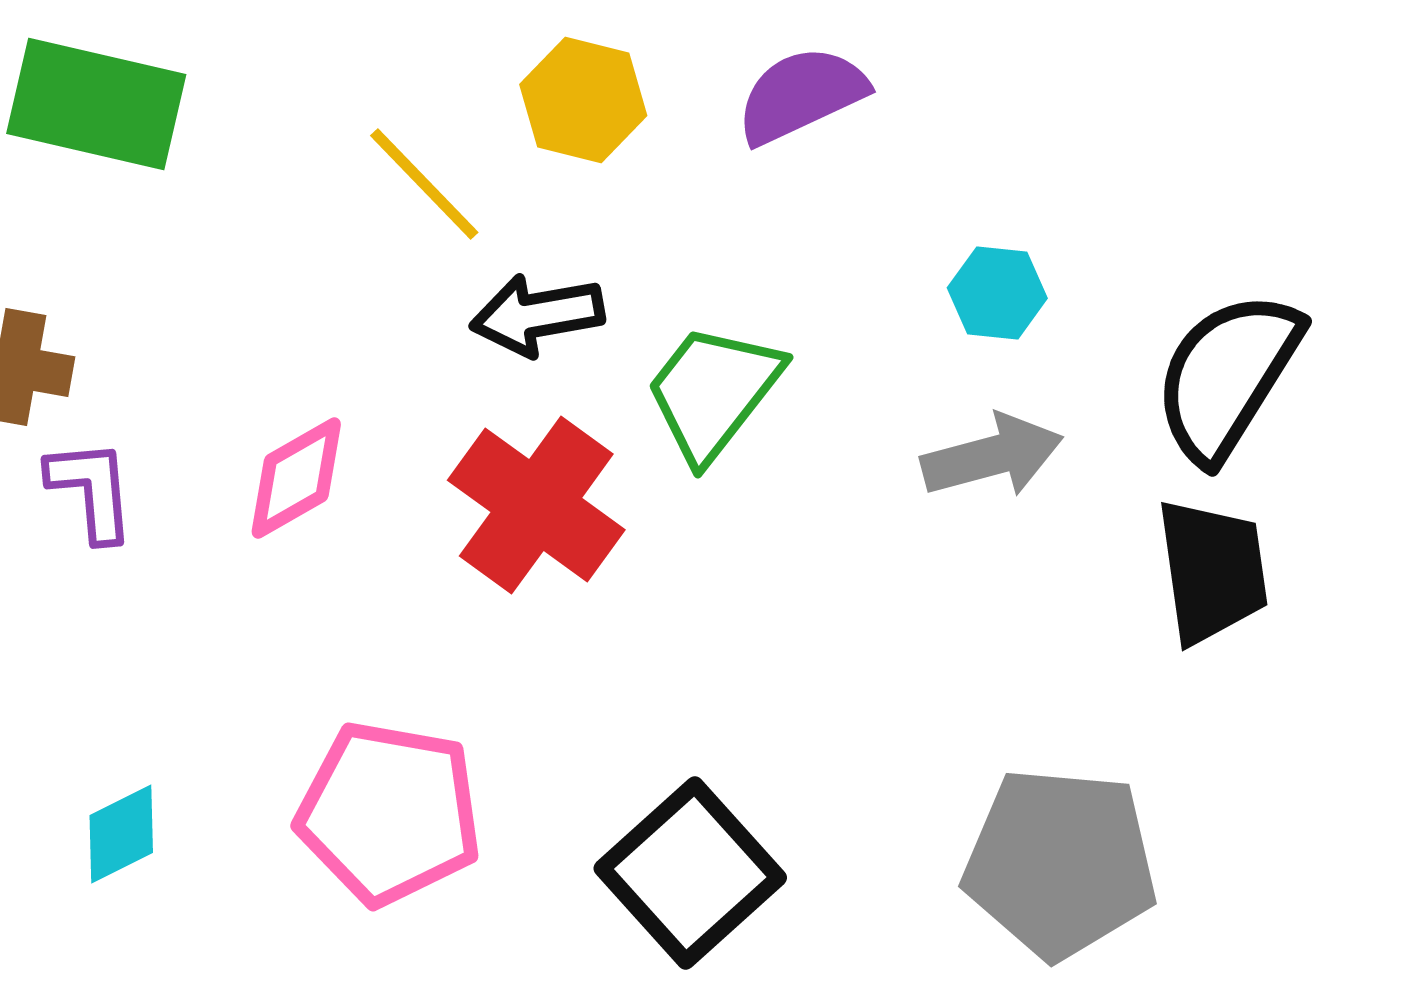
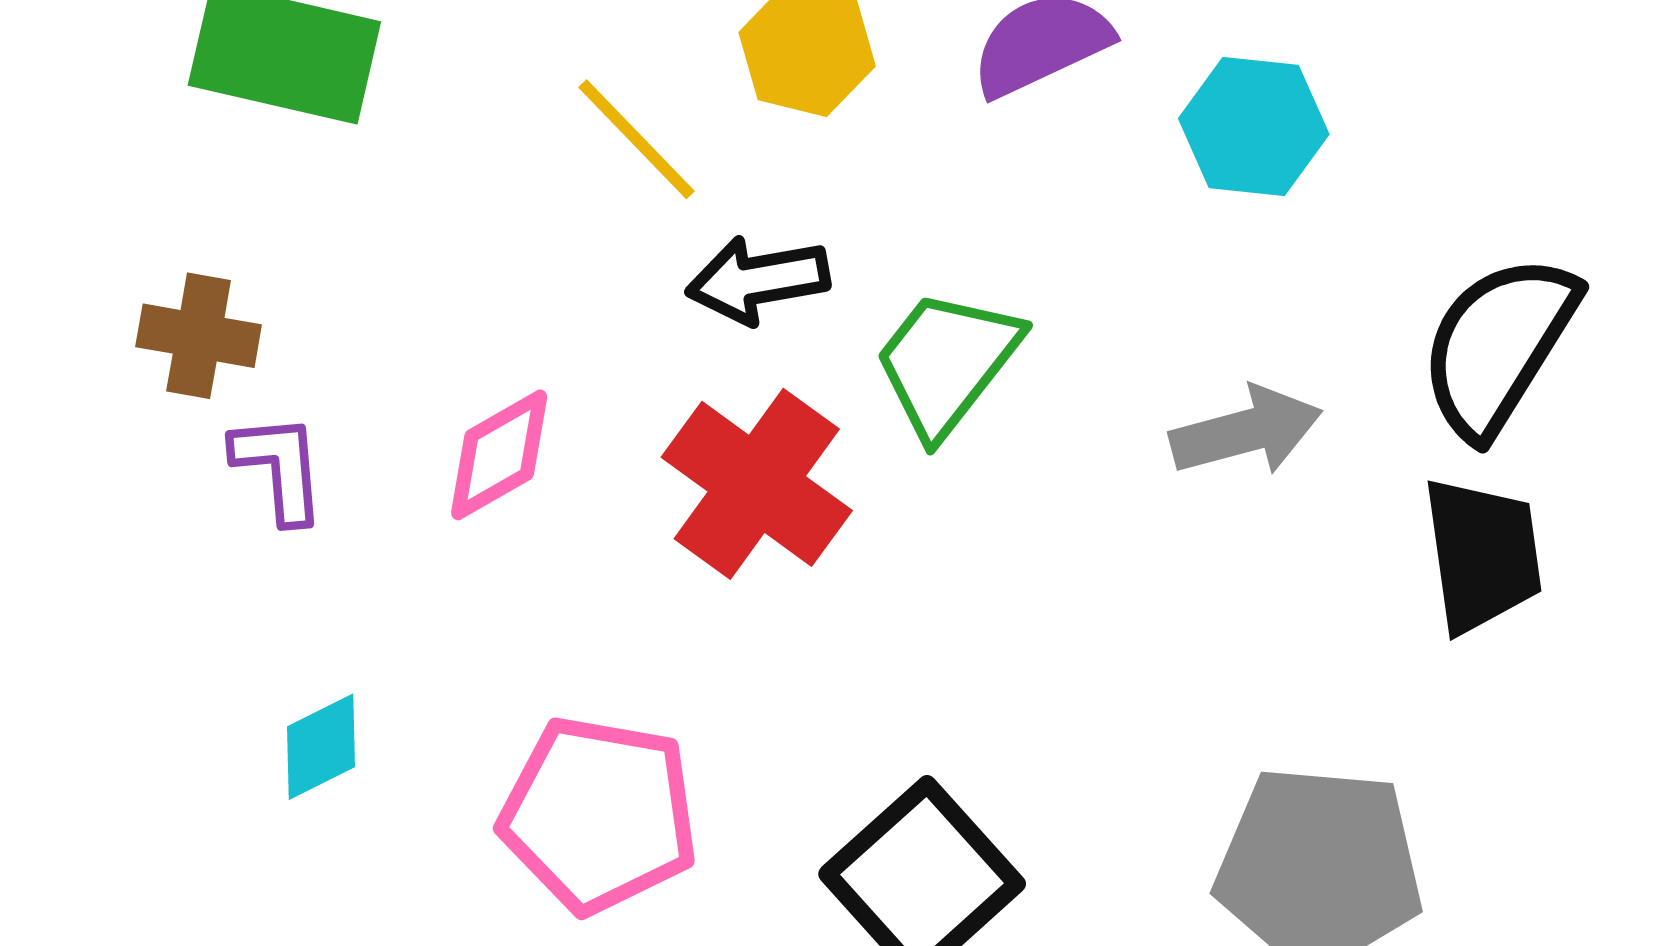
cyan hexagon: (997, 293) -> (1254, 126), moved, size x1.4
cyan diamond: (121, 834) -> (321, 747), moved

